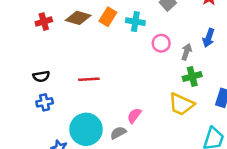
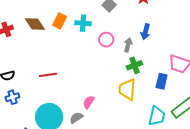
brown diamond: (78, 18) -> (35, 24), turned 45
yellow trapezoid: (181, 104) -> (127, 89), turned 75

